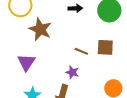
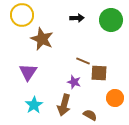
brown square: (105, 47) -> (99, 73), moved

